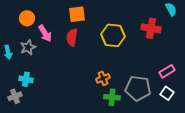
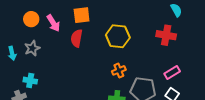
red cross: (151, 28) -> (166, 35), moved
pink arrow: (45, 33) -> (53, 23), moved
orange cross: (103, 78) -> (119, 70), moved

